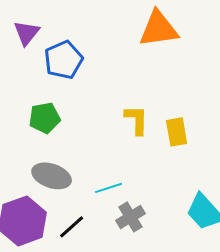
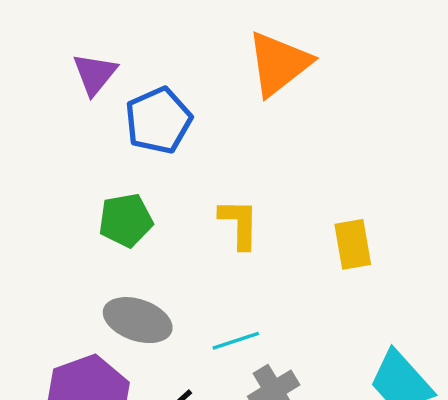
orange triangle: (159, 29) -> (279, 64), moved, turned -30
yellow L-shape: (137, 120) -> (239, 224), moved

